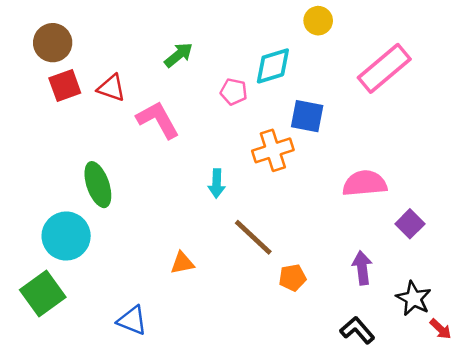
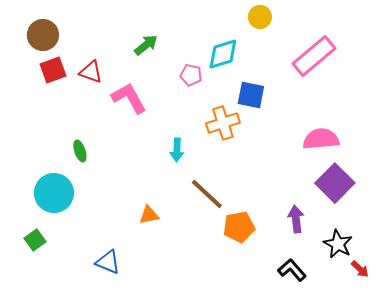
pink semicircle: (365, 183) -> (321, 139), moved
green ellipse: (98, 185) -> (80, 151), size x0.6
purple square: (410, 224) -> (335, 183), size x1.6
orange pentagon: (292, 278) -> (239, 227), size x1.4
green square: (43, 294) -> (35, 240), size x0.6

